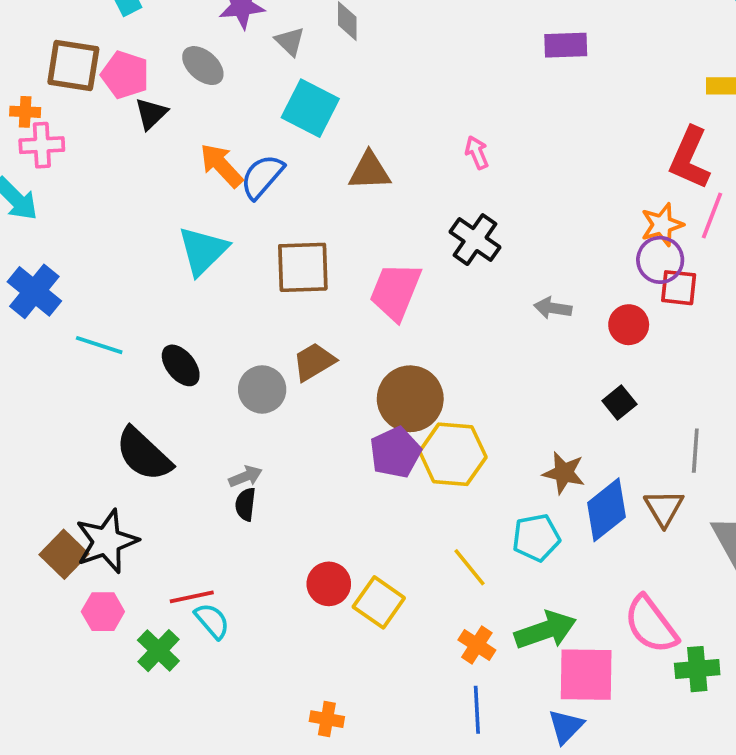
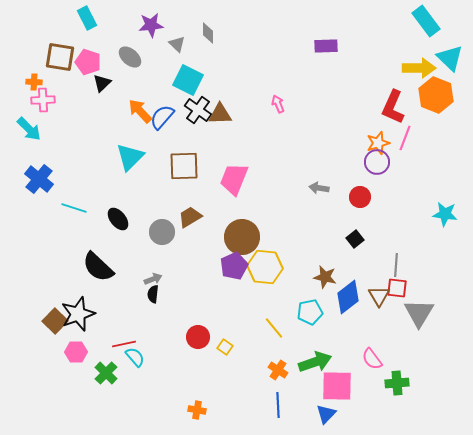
black cross: (475, 240) -> (198, 110), moved
red square: (679, 288) -> (397, 288), moved
yellow square: (379, 602) -> (225, 347), size x0.6
pink semicircle: (651, 625) -> (372, 359), size x0.7

